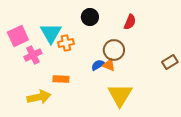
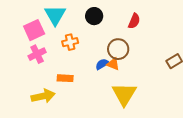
cyan triangle: (51, 33) -> (55, 15), moved
pink square: (18, 36) -> (34, 30), moved

